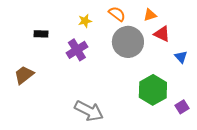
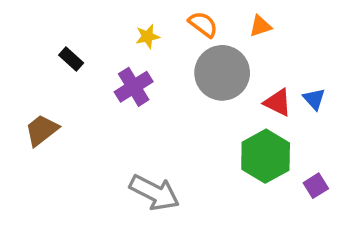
black rectangle: (41, 34) -> (71, 59), turned 40
red triangle: (162, 34) -> (278, 102), moved

